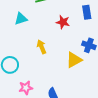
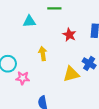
pink star: (26, 88) -> (23, 78), moved

